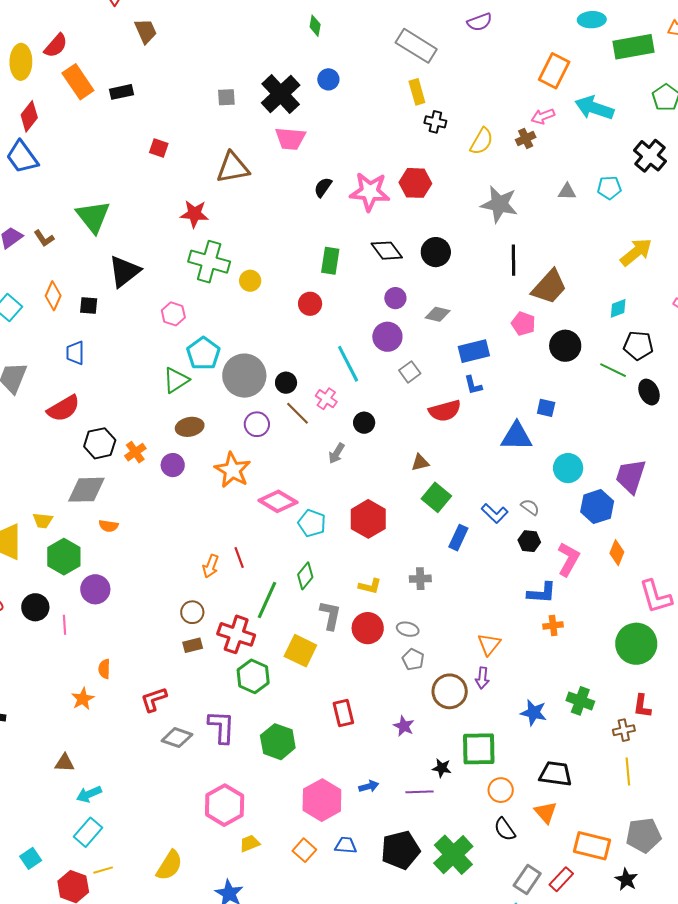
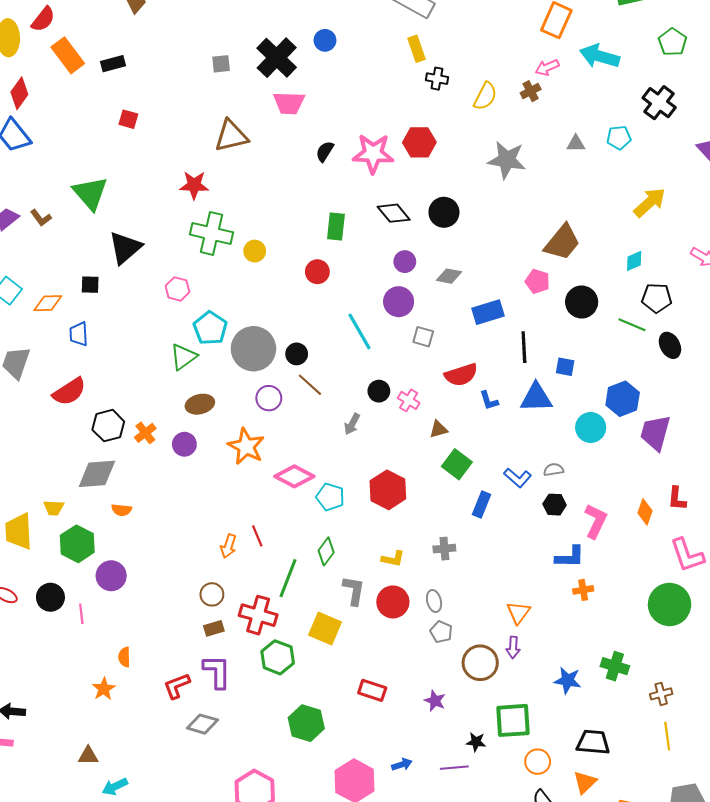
red square: (159, 148) -> (128, 119), moved
black line: (514, 260) -> (524, 347), moved
orange diamond: (53, 296) -> (48, 303), moved, turned 68
gray square: (410, 372) -> (423, 337), turned -35
blue L-shape: (473, 385) -> (489, 401), moved
pink cross: (326, 399) -> (409, 400), moved
gray semicircle: (530, 507) -> (554, 470), turned -42
blue hexagon: (597, 507) -> (623, 399), moved
gray ellipse: (408, 629) -> (434, 601), turned 65
red L-shape: (642, 706) -> (677, 499), moved
red rectangle: (343, 713) -> (372, 690), turned -56
purple L-shape: (222, 727) -> (217, 672), moved
orange triangle: (546, 812) -> (585, 782), turned 30

